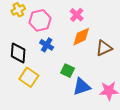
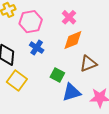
brown triangle: (104, 48) -> (88, 64), moved

